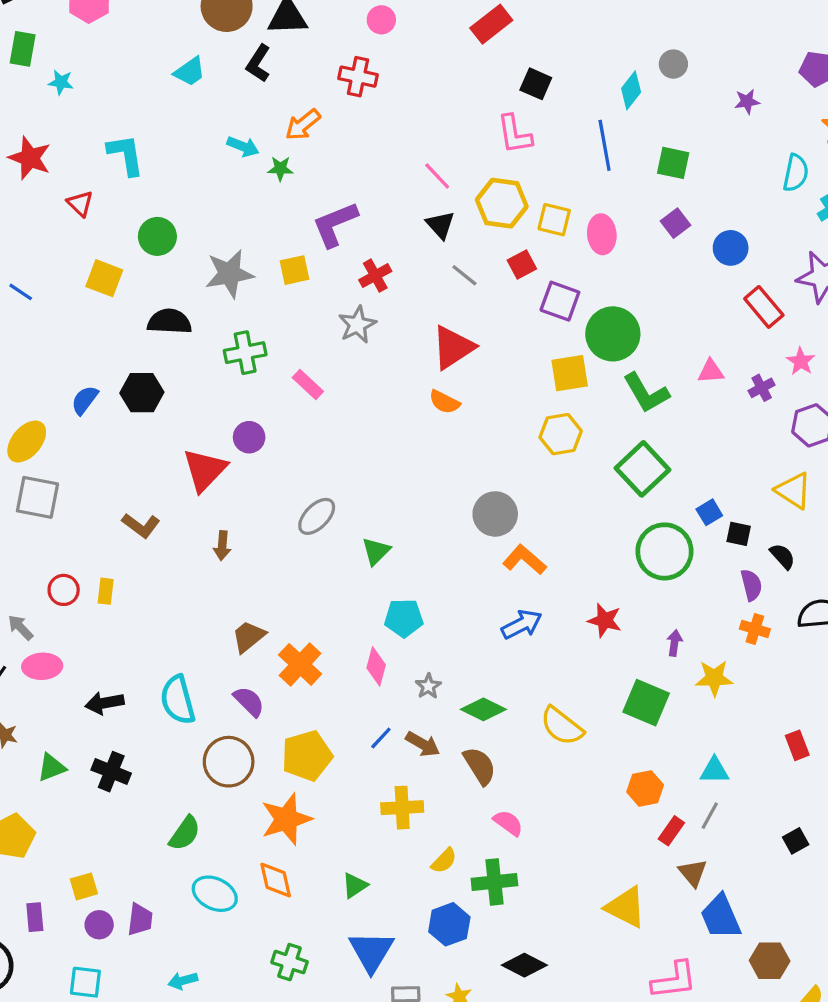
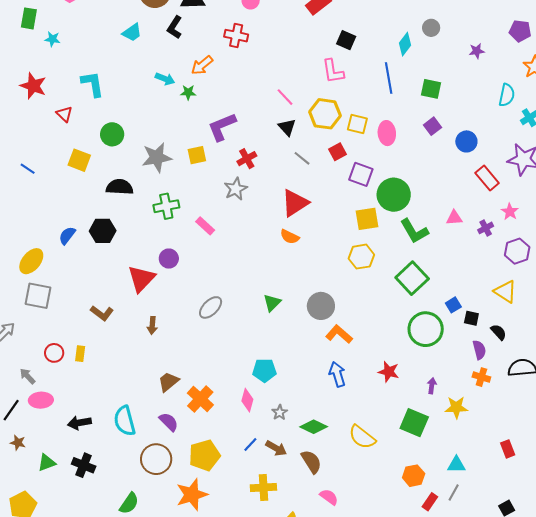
green triangle: (376, 551) -> (272, 303), moved
blue arrow: (522, 624) -> (337, 374), turned -80

